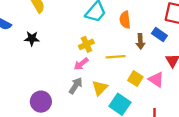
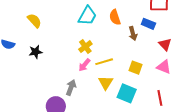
yellow line: (116, 57) -> (104, 62), moved
pink triangle: (156, 80) -> (164, 67), moved
gray arrow: (76, 86) -> (71, 87), moved

